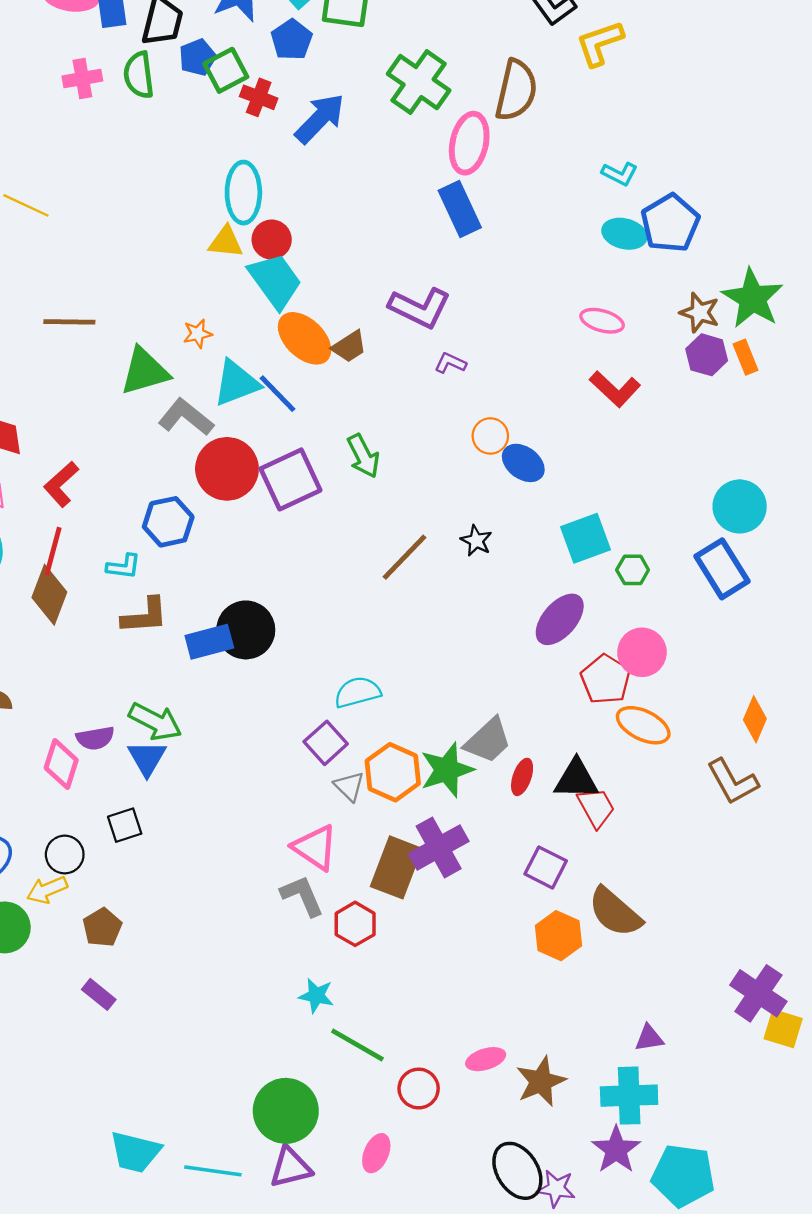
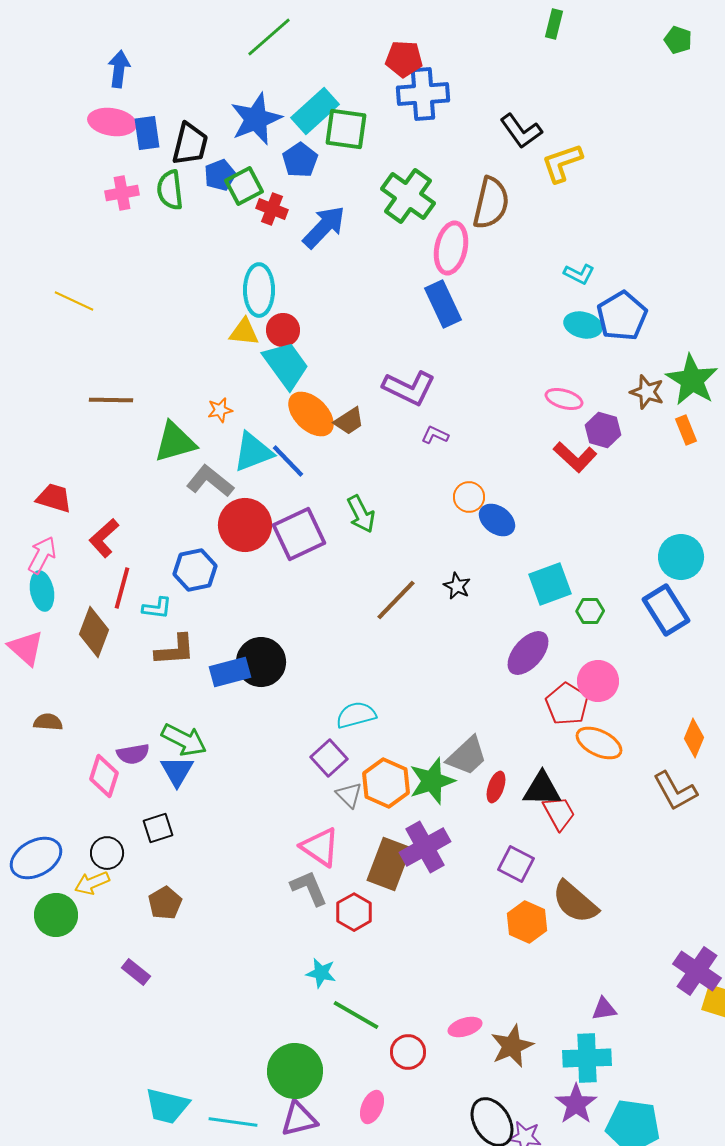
purple hexagon: (707, 355) -> (603, 430), moved
red line: (53, 551) -> (122, 588), moved
brown pentagon: (102, 927) -> (165, 903), moved

